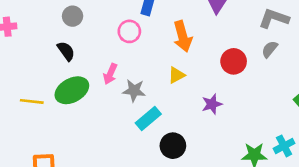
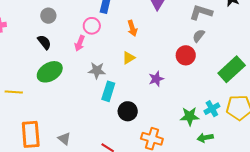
orange arrow: (183, 36) -> (132, 28), size x0.7
red circle: (234, 61) -> (186, 55), moved
pink arrow: (110, 74) -> (80, 43), moved
yellow line: (32, 101) -> (14, 92), moved
cyan rectangle: (148, 119) -> (108, 91), turned -30

